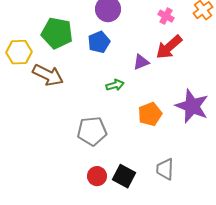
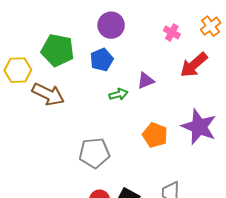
red arrow: (169, 47) -> (194, 65), moved
green arrow: (115, 85) -> (118, 94), moved
orange pentagon: (150, 114) -> (155, 135), turned -30

